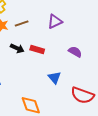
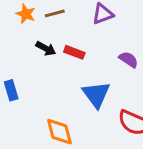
blue triangle: (55, 78) -> (96, 94), size x1.5

